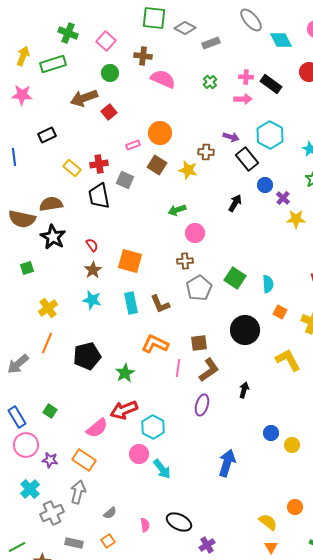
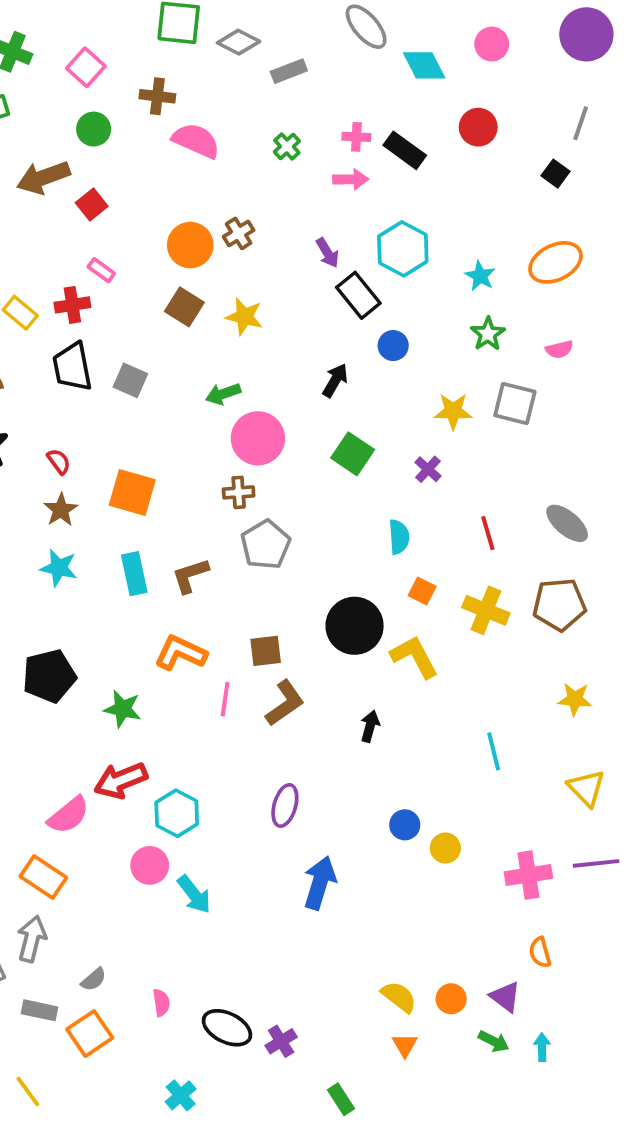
purple arrow: (231, 137) -> (327, 253), turned 42
pink rectangle: (133, 145) -> (101, 270), moved, turned 56
brown cross: (206, 152) -> (239, 233), moved, turned -35
gray square: (125, 180) -> (130, 380), moved
purple cross: (283, 198) -> (428, 469), moved
pink circle: (195, 233) -> (258, 438), size x1.4
green square: (235, 278) -> (353, 454), moved
brown L-shape: (160, 304) -> (190, 576), turned 95
yellow L-shape: (288, 360) -> (414, 657), moved
green star: (125, 373) -> (123, 709), turned -30
black arrow: (244, 390) -> (370, 726), moved
purple ellipse: (202, 405) -> (285, 806), moved
orange circle: (295, 507) -> (451, 999), moved
black ellipse: (179, 522) -> (227, 1028), moved
orange square: (108, 541) -> (90, 1034), size x1.6
gray rectangle: (74, 543) -> (40, 1010), moved

